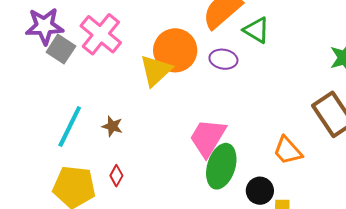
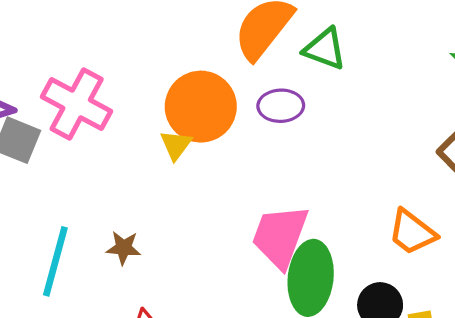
yellow triangle: (156, 70) -> (176, 145), size x0.6

